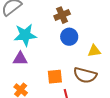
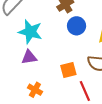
cyan star: (25, 35) -> (30, 32), turned 30

